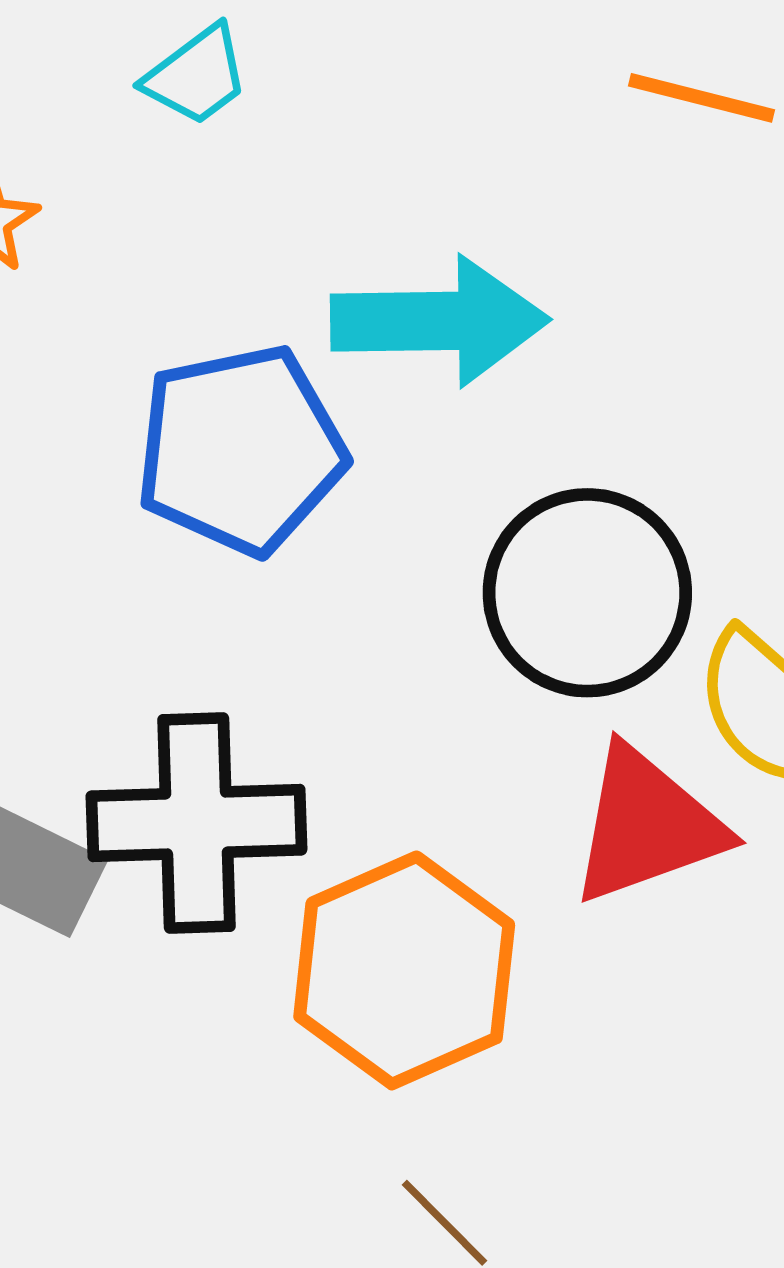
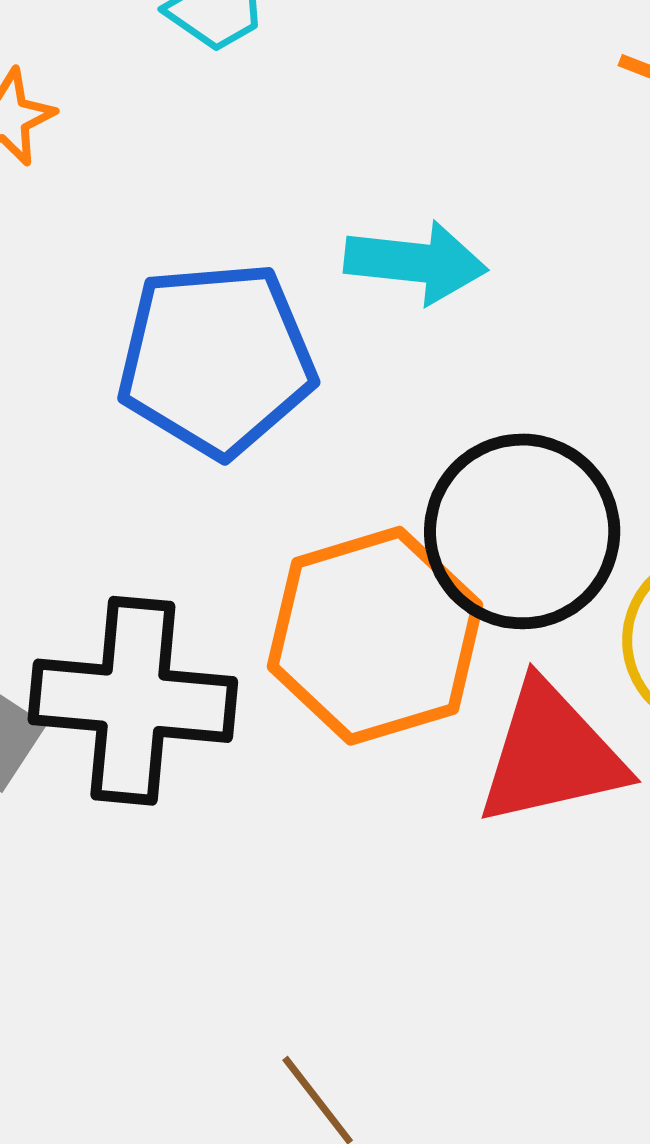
cyan arrow: (440, 321) -> (416, 262), size x0.7
orange hexagon: (404, 970) -> (375, 636), moved

